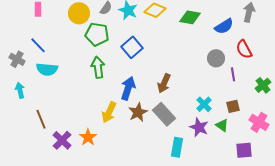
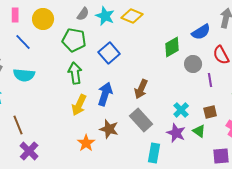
yellow circle: (79, 13) -> (43, 19), moved
green diamond: (190, 17) -> (172, 47), moved, turned -40
blue line: (38, 45) -> (23, 42), moved
yellow arrow: (109, 112) -> (79, 105), moved
brown star: (138, 112) -> (109, 129), moved, turned -30
orange star: (88, 137) -> (86, 143), moved
purple cross: (62, 140) -> (29, 151), moved

